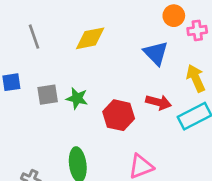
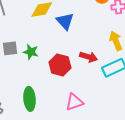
blue triangle: (156, 53) -> (65, 21), moved

